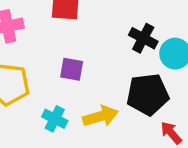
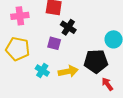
black cross: (143, 38) -> (68, 27), moved

